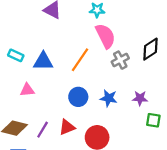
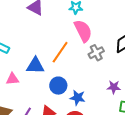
blue triangle: (43, 61) -> (35, 66), moved
blue star: (109, 98) -> (78, 98), moved

